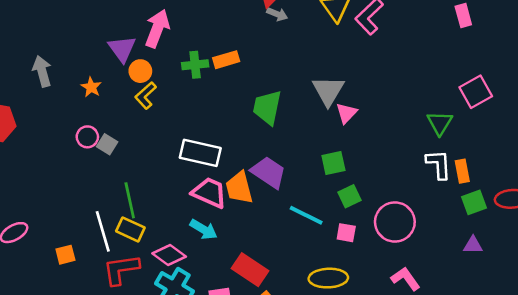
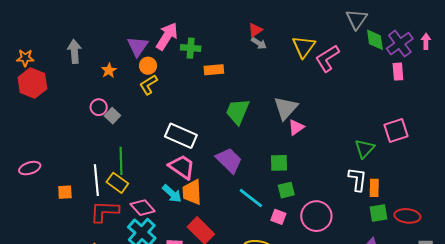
green cross: (195, 65) -> (191, 48), moved
orange trapezoid: (239, 188) -> (192, 192), moved

